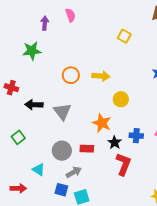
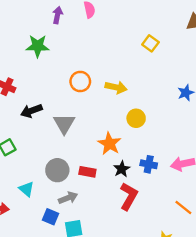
black arrow: (34, 105) -> (31, 111), turned -30

